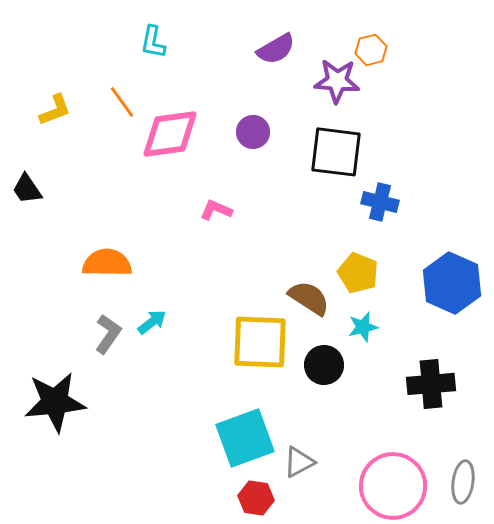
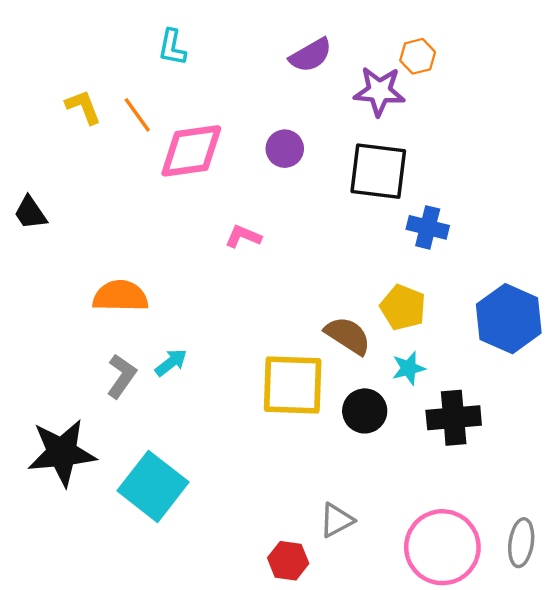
yellow L-shape: (55, 110) -> (83, 107), moved, turned -90
black cross: (431, 384) -> (454, 418), moved
cyan square: (245, 438) -> (153, 486), moved, turned -32

